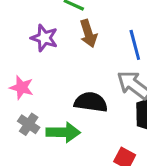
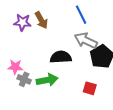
brown arrow: (88, 33) -> (41, 20), moved
pink star: (22, 88) -> (15, 67), moved

